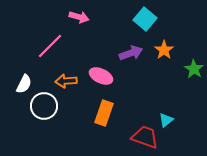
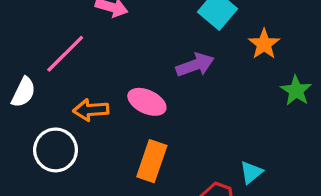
orange star: (164, 50) -> (264, 44), moved
white semicircle: (24, 84) -> (23, 92), moved

